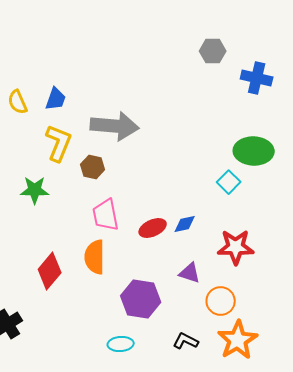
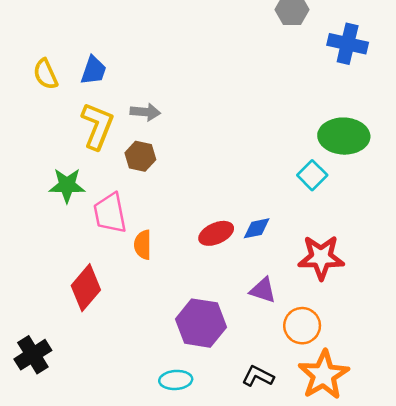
gray arrow: (115, 126) -> (145, 112), moved, size x0.5
pink trapezoid: (106, 215) -> (110, 213), moved
orange semicircle: (95, 257) -> (143, 245), moved, size x0.7

